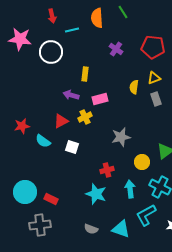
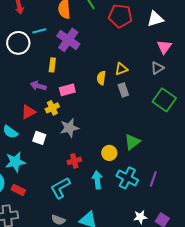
cyan line: (72, 30) -> (39, 31), moved
red pentagon: (153, 47) -> (120, 16), moved
purple cross: (116, 49) -> (68, 40), moved, size x1.6
gray star: (121, 137) -> (69, 128), moved
cyan star: (96, 194) -> (15, 162), moved, turned -30
cyan L-shape: (146, 215) -> (60, 188), moved

